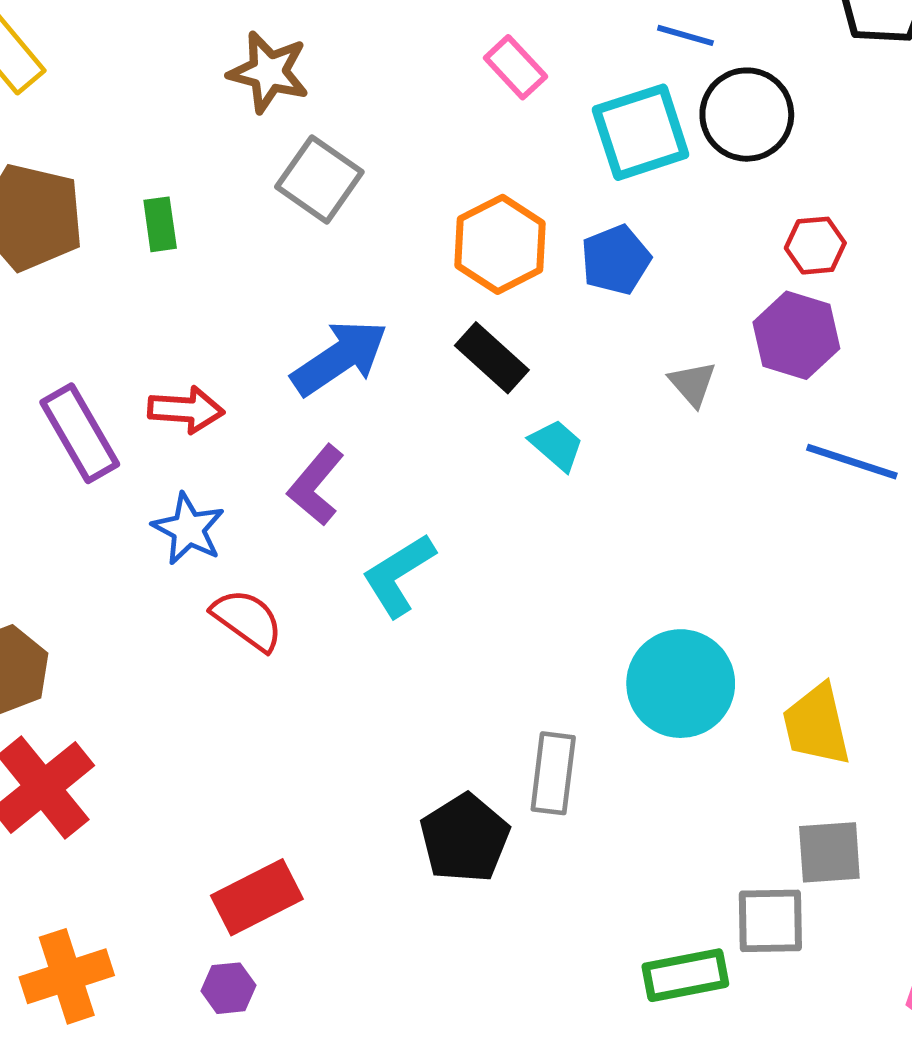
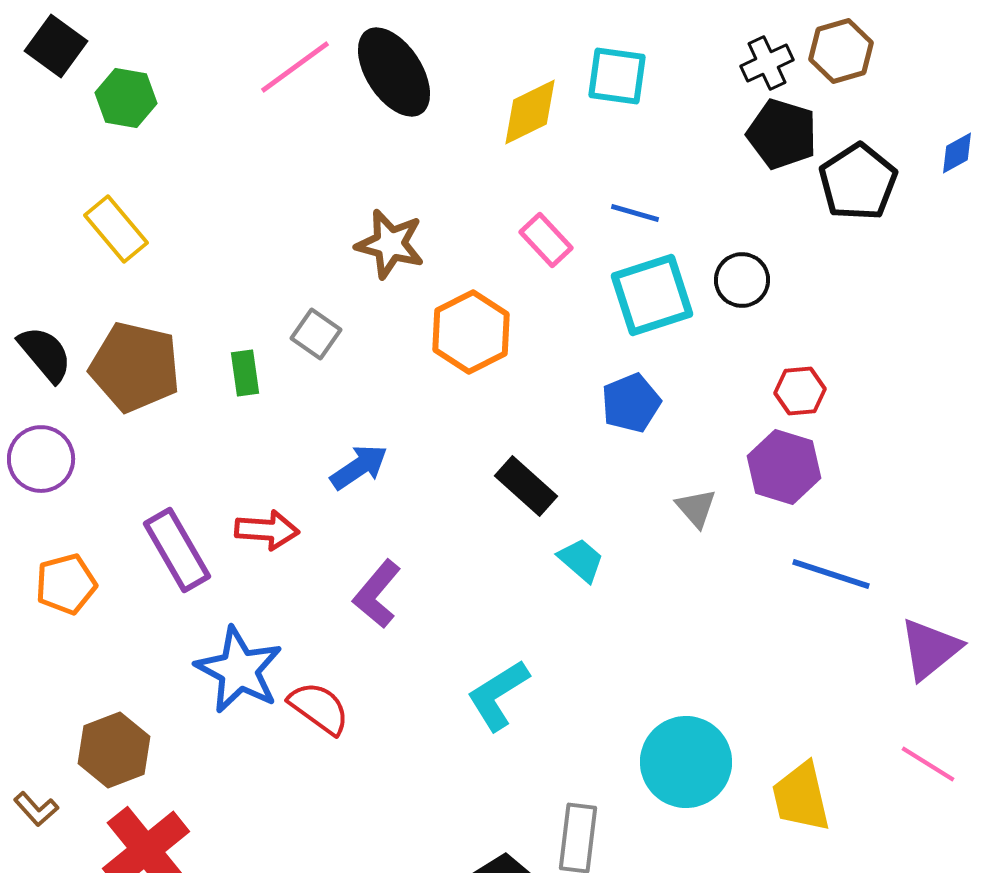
blue line: (685, 35) -> (635, 213), moved
brown star: (269, 72) -> (390, 244), moved
black circle: (747, 115) -> (742, 280), size x0.7
gray square: (319, 179) -> (316, 334), moved, size x0.7
orange hexagon: (500, 244) -> (471, 332), moved
blue arrow: (339, 358) -> (359, 467), moved, size x0.7
blue star: (188, 529) -> (239, 670), moved, size x1.4
cyan L-shape: (399, 575) -> (498, 695), moved

